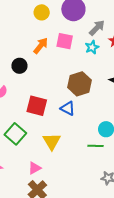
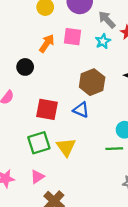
gray arrow: (97, 28) -> (107, 20), turned -84
green square: (15, 134) -> (39, 143), moved, turned 35
pink triangle: (35, 168) -> (37, 177), moved

